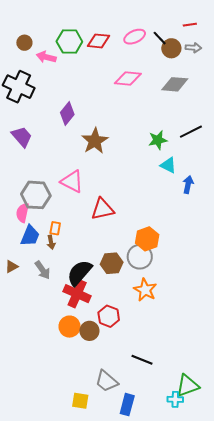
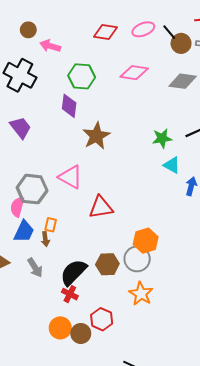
green hexagon: (69, 41) -> (82, 76), moved
purple diamond: (67, 113) -> (69, 106), turned -35
red cross: (77, 294) -> (70, 294), size x0.6

